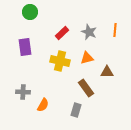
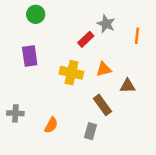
gray star: (89, 32) -> (106, 24), moved
red rectangle: (62, 33) -> (86, 39), moved
gray cross: (23, 92) -> (15, 113), moved

